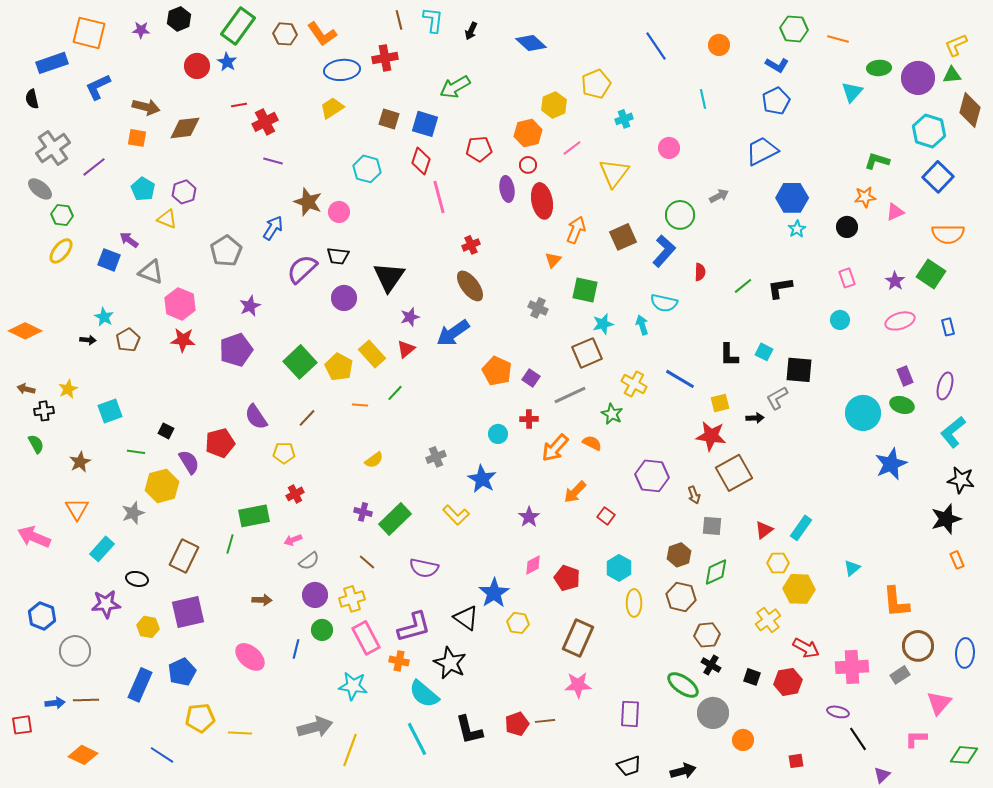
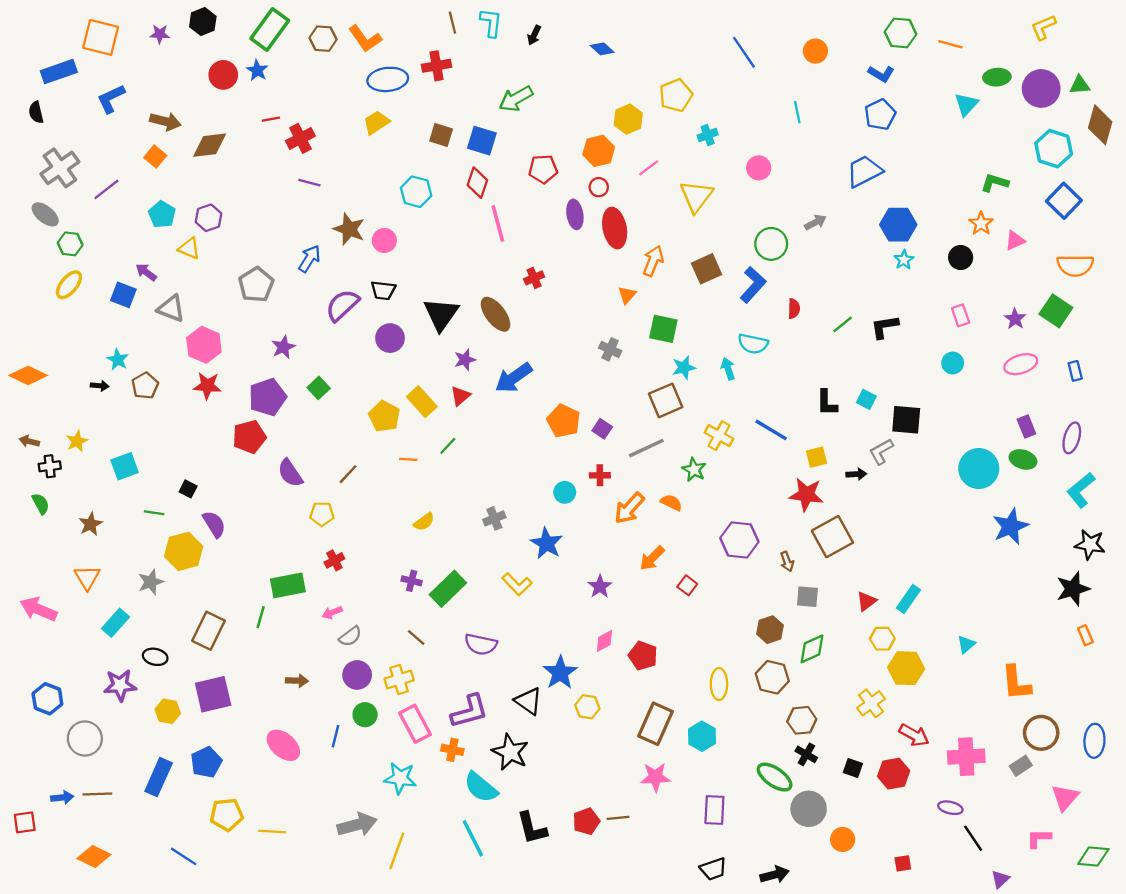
blue diamond: (531, 43) -> (602, 49), size x0.7
yellow L-shape: (956, 45) -> (1043, 27), moved
orange square: (137, 138) -> (155, 157), turned 30
orange star: (865, 197) -> (981, 223), turned -30
brown ellipse: (470, 286) -> (496, 314), moved
green square: (300, 362) -> (319, 388), moved, size x0.6
red pentagon: (220, 443) -> (249, 437), moved
cyan hexagon: (619, 568) -> (702, 736), moved

